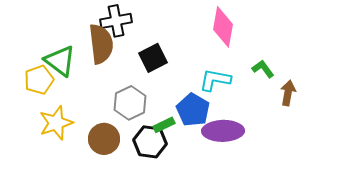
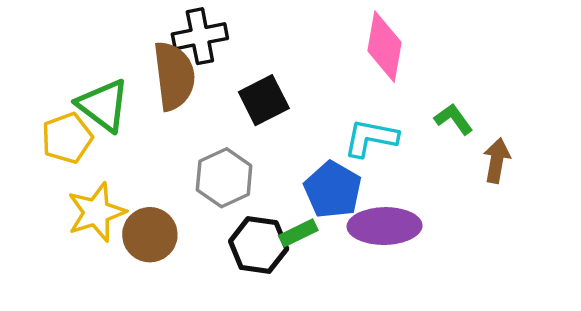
green rectangle: (164, 125) -> (298, 233), moved
brown circle: (104, 139) -> (150, 235), moved

